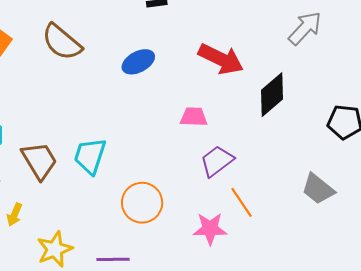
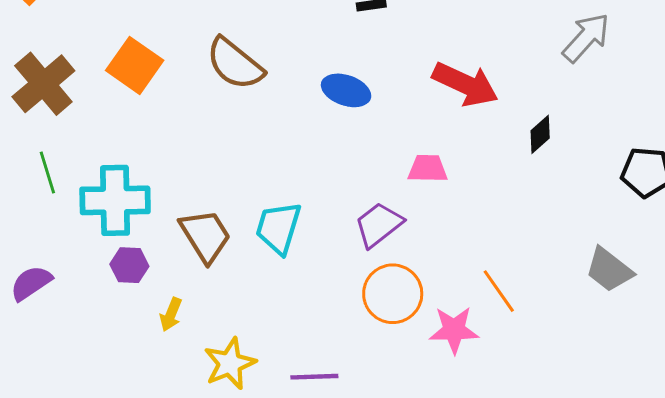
blue ellipse: (138, 62) -> (346, 90), turned 48
black diamond: (272, 95) -> (540, 134), size x0.6
purple trapezoid: (217, 161) -> (379, 225), moved
orange circle: (142, 203) -> (393, 294), moved

